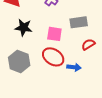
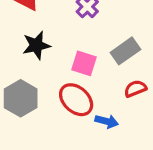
gray rectangle: (79, 22) -> (125, 51), turned -36
black star: (24, 28) -> (36, 45), turned -30

